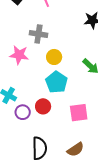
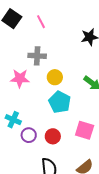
red circle: (43, 106) -> (53, 136), moved
pink square: (79, 113) -> (85, 130), turned 30

